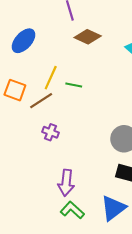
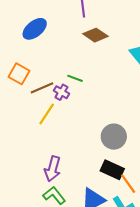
yellow line: (51, 78) -> (47, 114), moved
purple cross: (51, 132) -> (61, 92), moved

